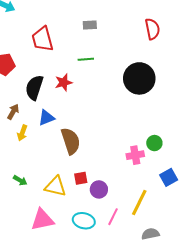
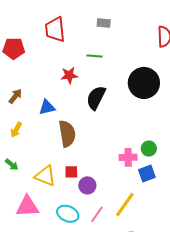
black semicircle: (34, 88) -> (96, 98), moved
yellow arrow: (22, 133) -> (16, 130), moved
blue square: (169, 177) -> (147, 174), moved

